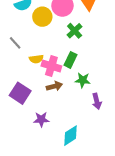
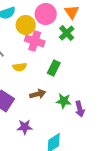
green cross: (75, 31) -> (67, 33), moved
pink cross: (51, 66) -> (35, 41), moved
green star: (83, 80) -> (64, 101), moved

